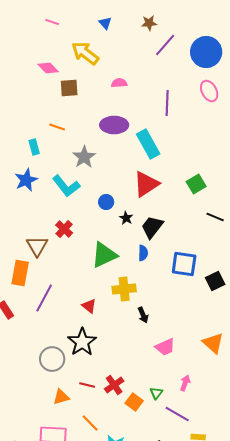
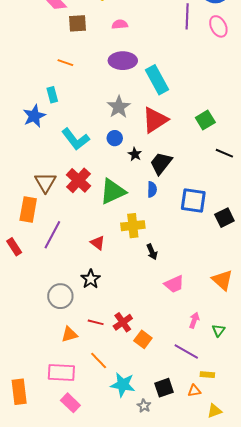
pink semicircle: (119, 83) -> (120, 24), moved
purple line: (167, 103) -> (187, 16), moved
cyan rectangle: (34, 147) -> (52, 95), moved
gray star: (84, 157) -> (119, 107), moved
cyan L-shape: (66, 186) -> (75, 139), moved
red cross: (64, 229) -> (79, 180), moved, size x1.4
black star: (82, 342) -> (91, 279), size x0.7
green triangle: (156, 393) -> (218, 330), moved

